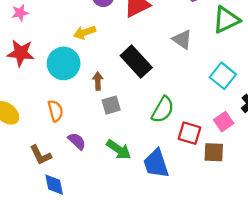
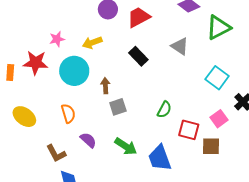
pink star: (20, 13) -> (57, 39), moved
black rectangle: (136, 62) -> (138, 56), moved, size x0.7
green semicircle: (163, 110) -> (164, 110), size x0.7

